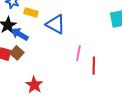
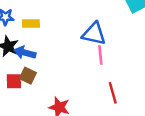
blue triangle: (56, 24) -> (94, 34), moved
red line: (94, 66) -> (113, 93), moved

